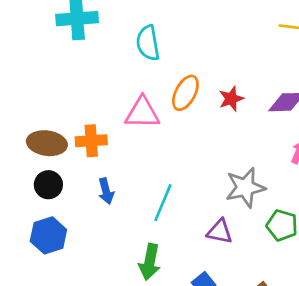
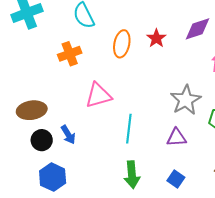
pink triangle: (142, 113) -> (98, 95), moved
orange cross: (91, 141) -> (70, 54), moved
blue arrow: (106, 191) -> (68, 135), moved

